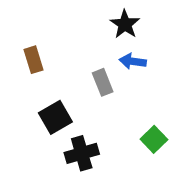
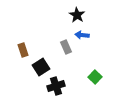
brown rectangle: (33, 60) -> (23, 50), moved

